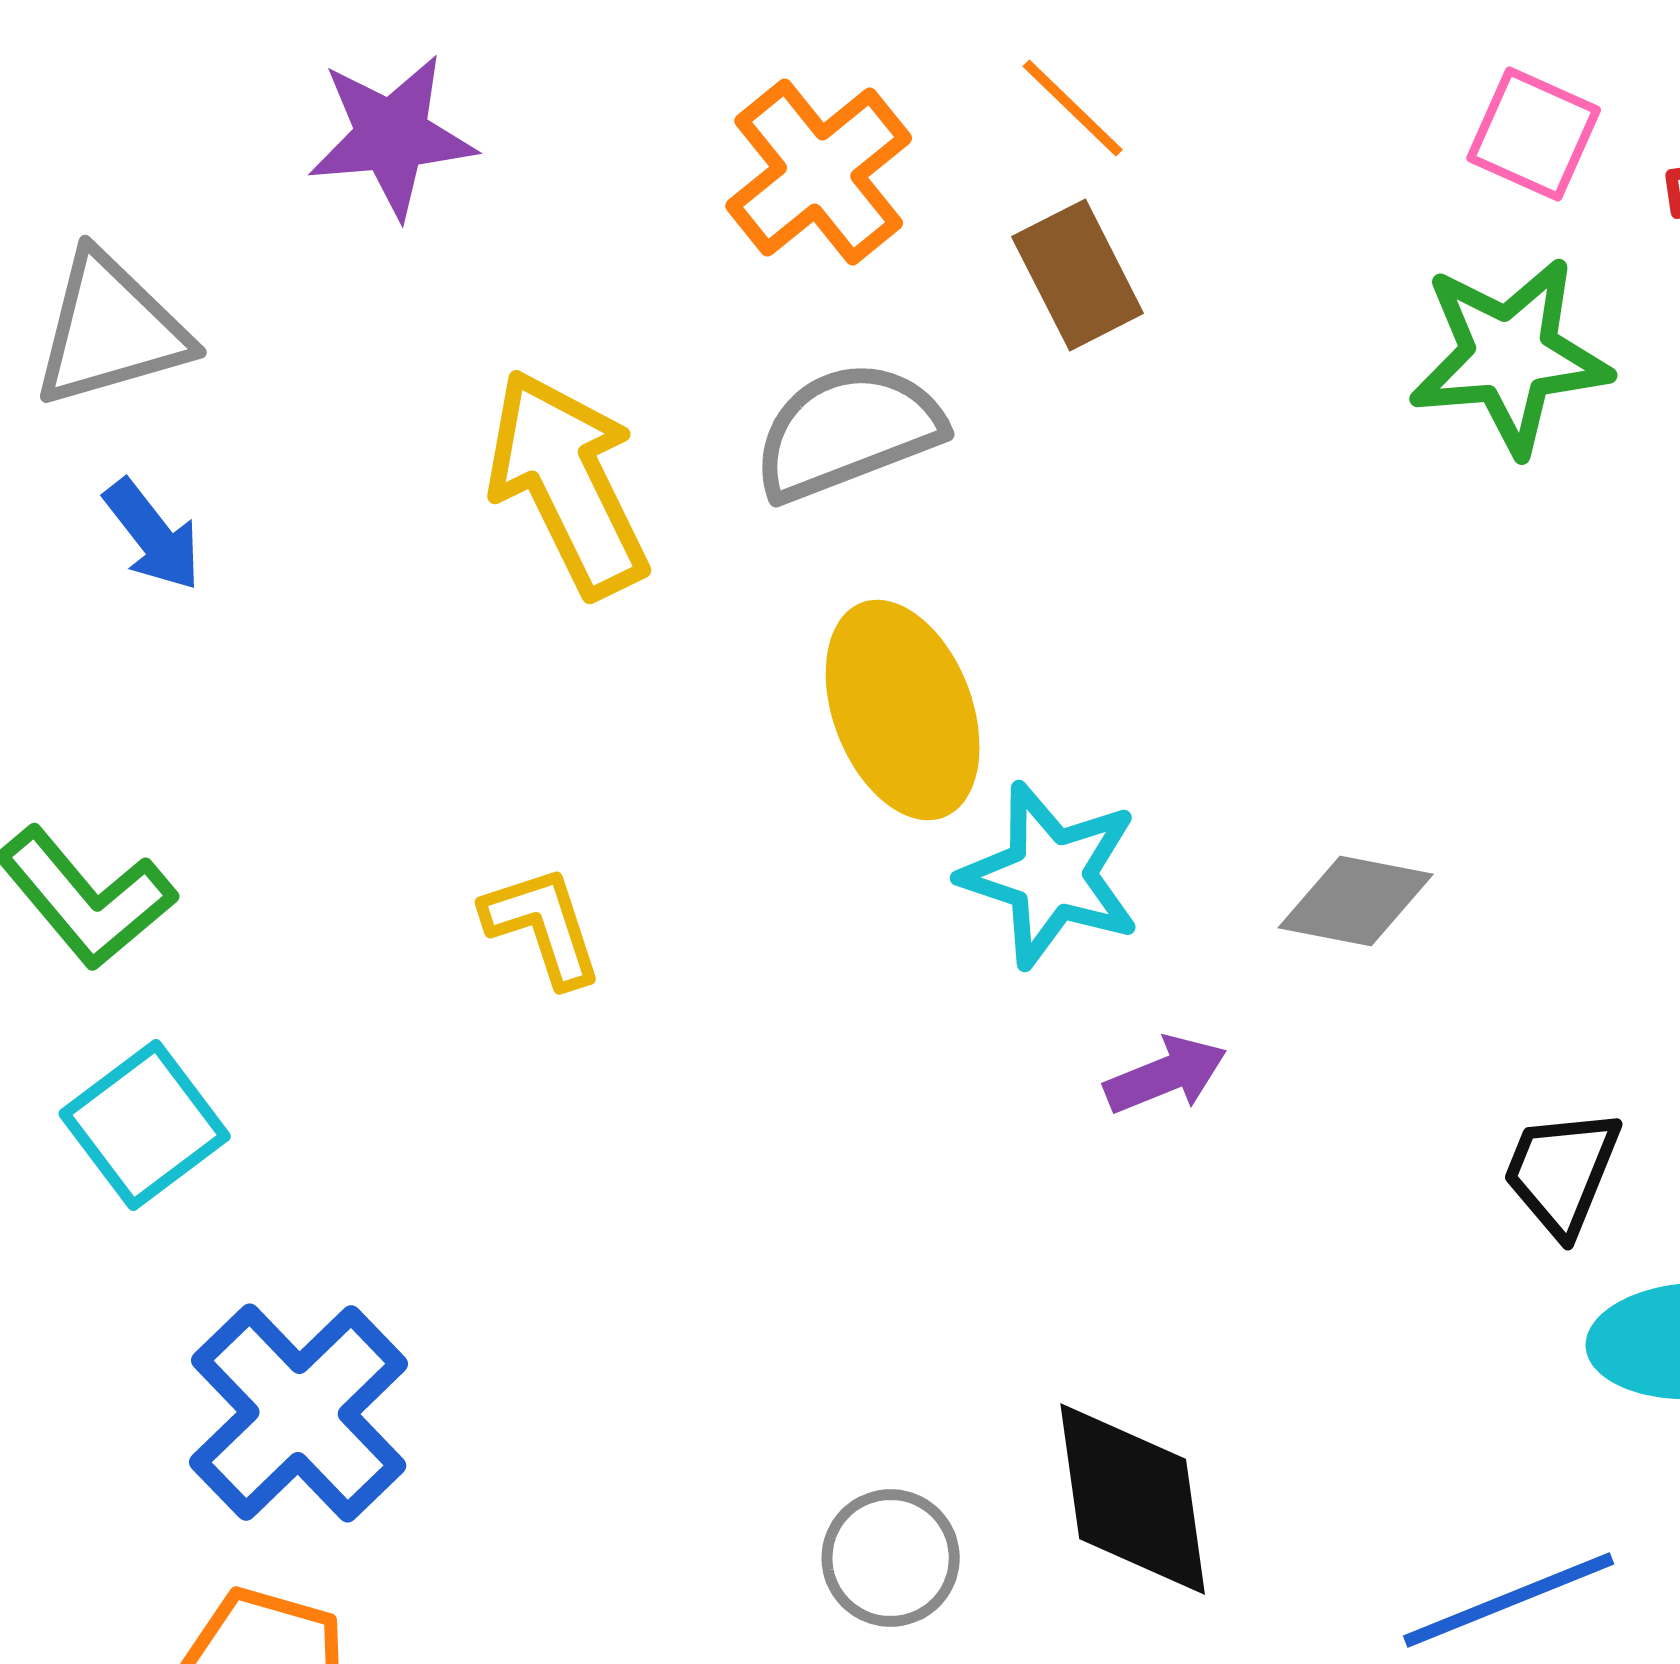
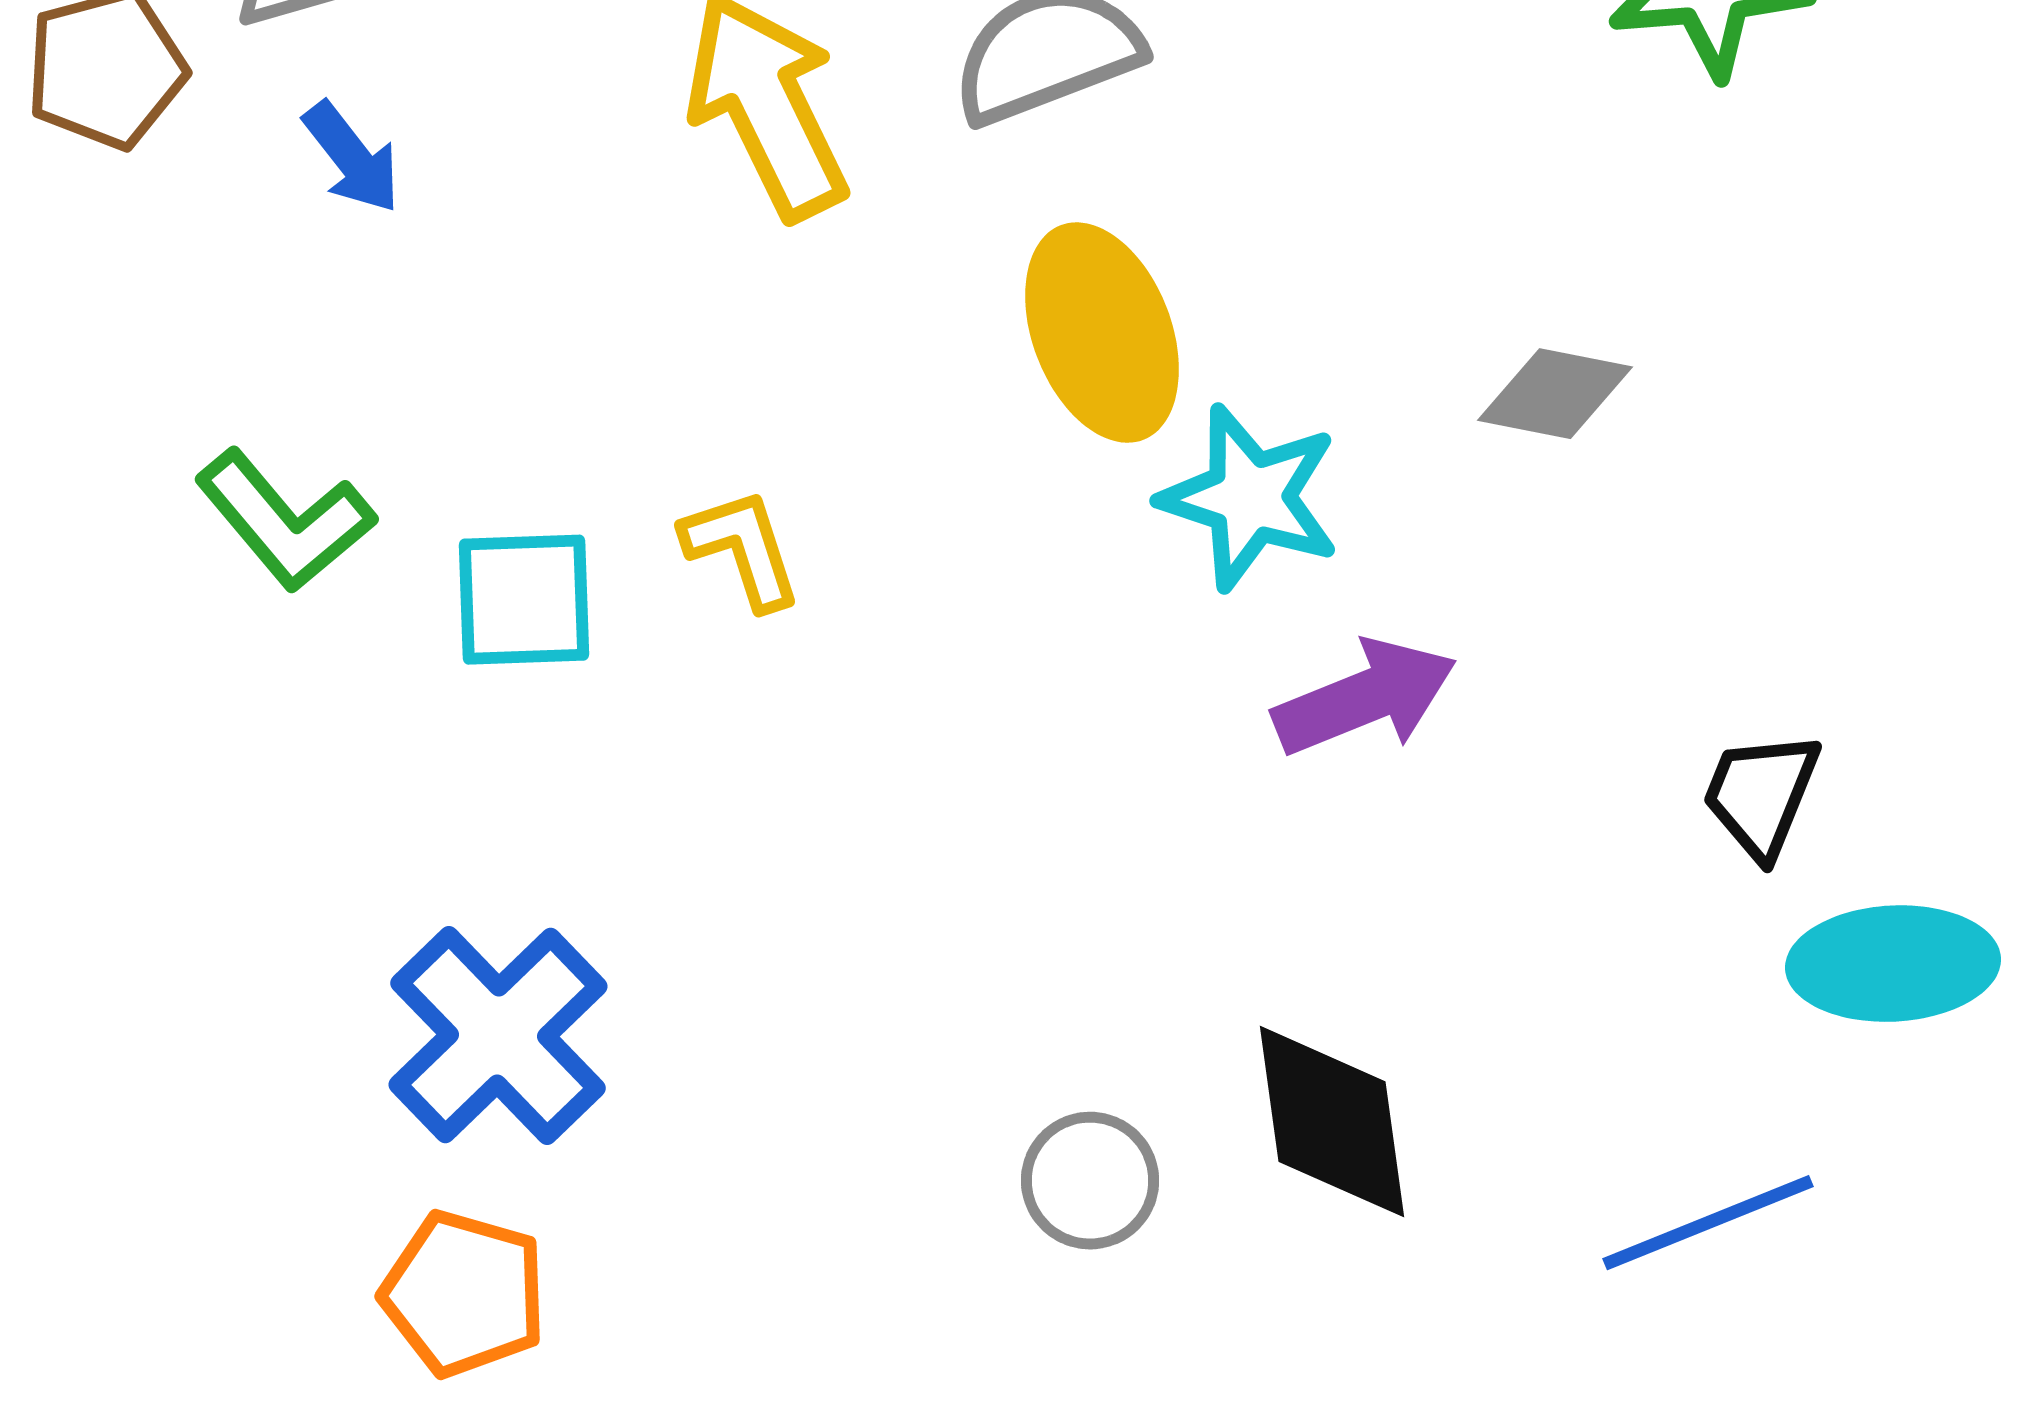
gray diamond: (1356, 901) -> (1555, 394), moved
purple arrow: (1166, 1075) -> (1365, 698), size x1.5
cyan square: (145, 1125) -> (524, 600), moved, turned 35

